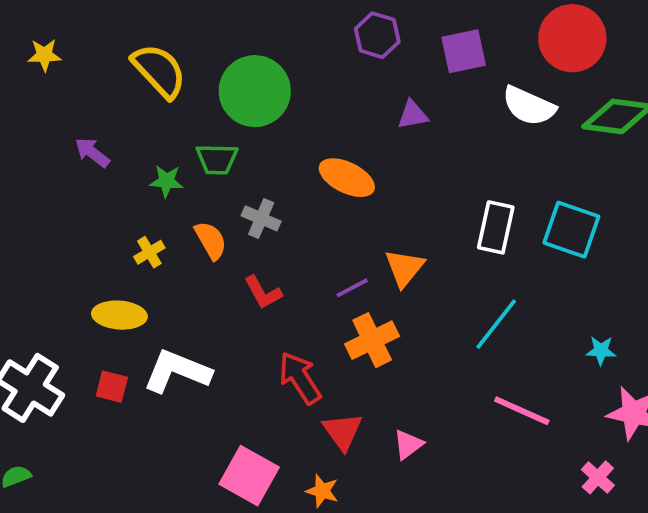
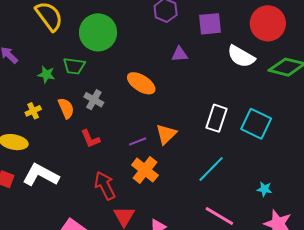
orange cross: (372, 340) -> (145, 170), turned -32

